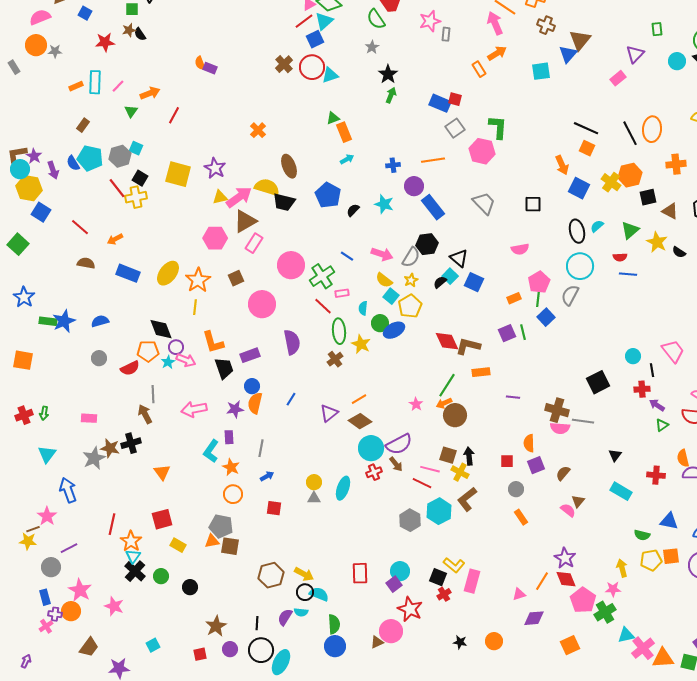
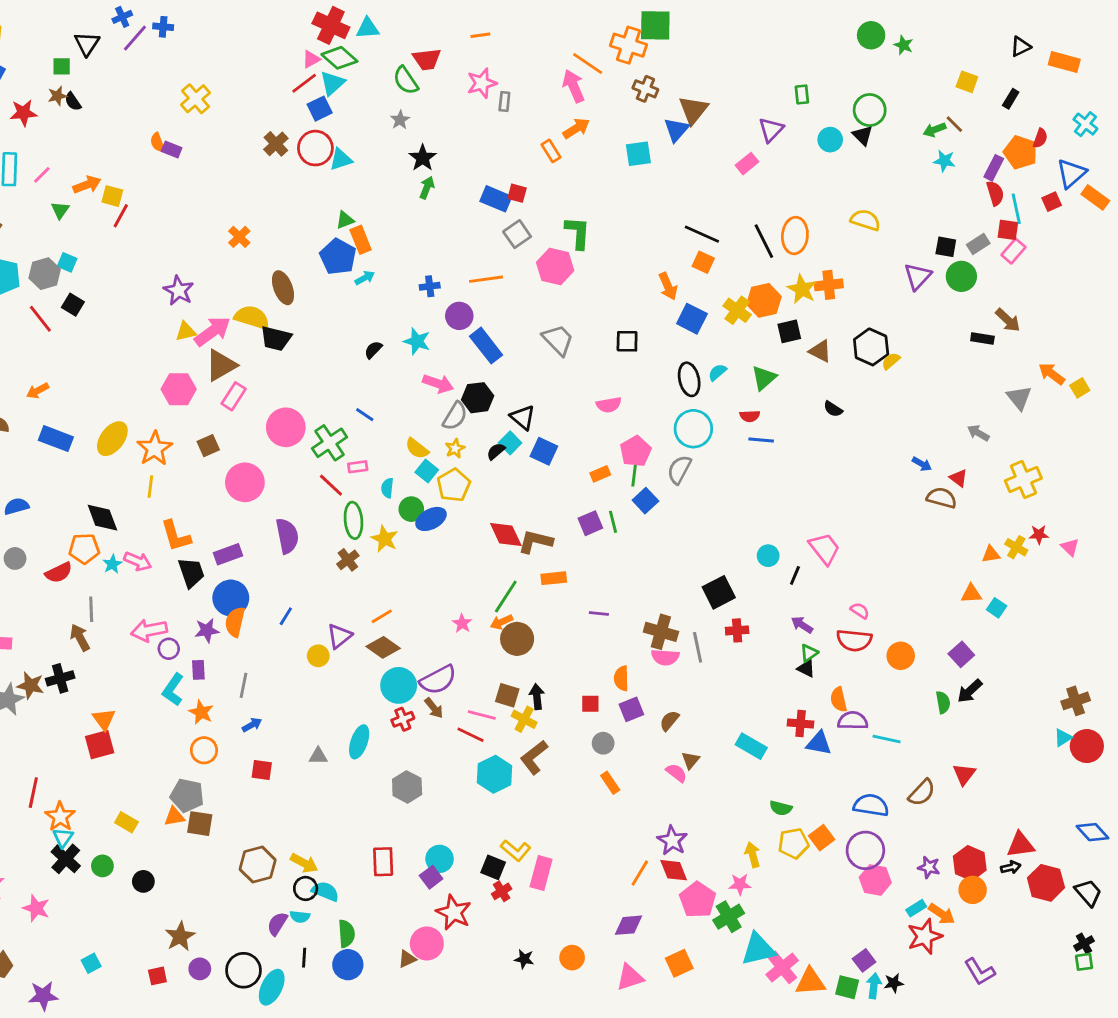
yellow square: (178, 174) -> (112, 196), moved, size x0.6
blue pentagon: (328, 195) -> (338, 257), moved
yellow cross: (136, 197) -> (196, 99), moved, turned -30
yellow star: (657, 242) -> (802, 289), moved
pink arrow: (382, 254) -> (438, 384), moved
purple circle: (176, 347) -> (169, 649), moved
black line: (652, 370) -> (795, 575), turned 32
blue circle: (252, 386) -> (231, 598), size x1.6
red cross: (642, 389) -> (737, 630), moved
gray line: (583, 421) -> (698, 647), turned 70
black triangle: (615, 455) -> (806, 668), moved, turned -40
yellow circle: (314, 482) -> (318, 656), moved
red square: (162, 519) -> (100, 745), moved
gray hexagon: (410, 520) -> (407, 787), moved
blue triangle: (669, 521) -> (819, 743), moved
orange square: (671, 556) -> (822, 838), turned -30
pink triangle: (519, 594) -> (630, 977), moved, size x1.5
black line: (257, 623) -> (304, 958), moved
cyan triangle: (626, 635) -> (758, 949), size x1.5

